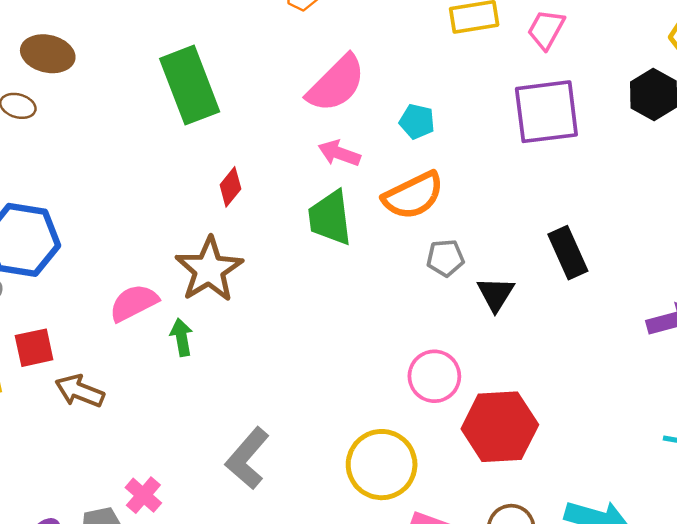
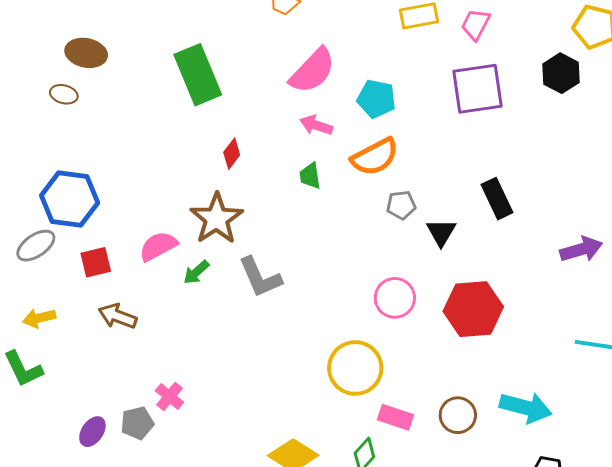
cyan pentagon: (417, 121) -> (376, 99), size x1.4
green trapezoid: (330, 218) -> (310, 176), size x0.6
green arrow: (182, 337) -> (196, 272), turned -120
red square: (34, 348) -> (96, 262), moved
red hexagon: (500, 427) -> (473, 309), moved
gray L-shape: (247, 458) -> (260, 277), moved, turned -63

